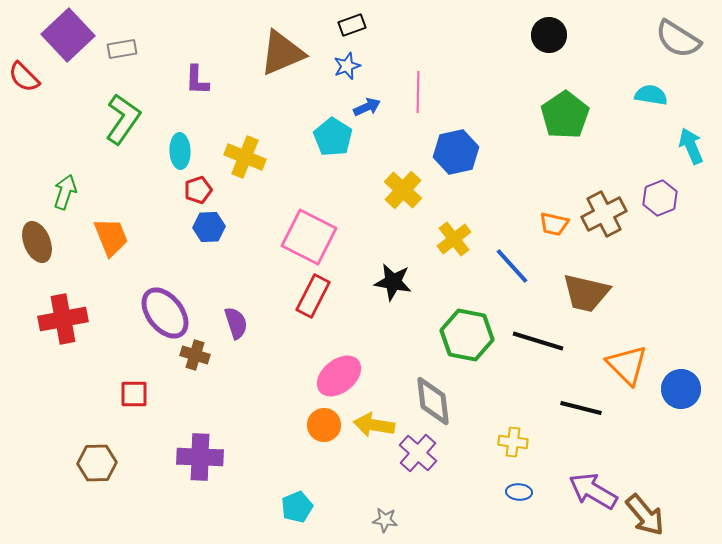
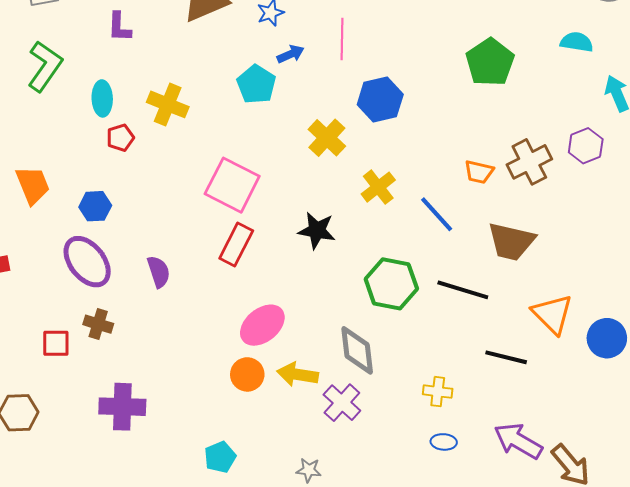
blue hexagon: (209, 227) -> (95, 206), moved
brown cross: (195, 355) -> (98, 324), moved

